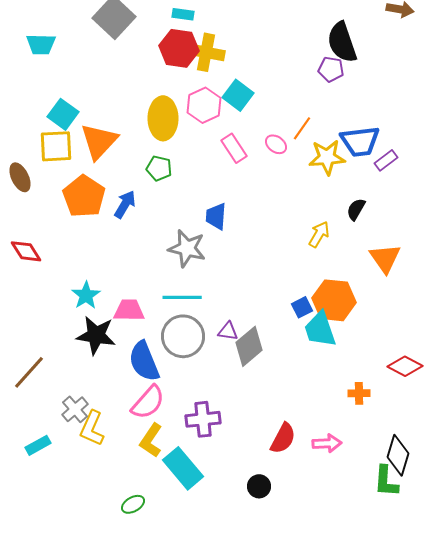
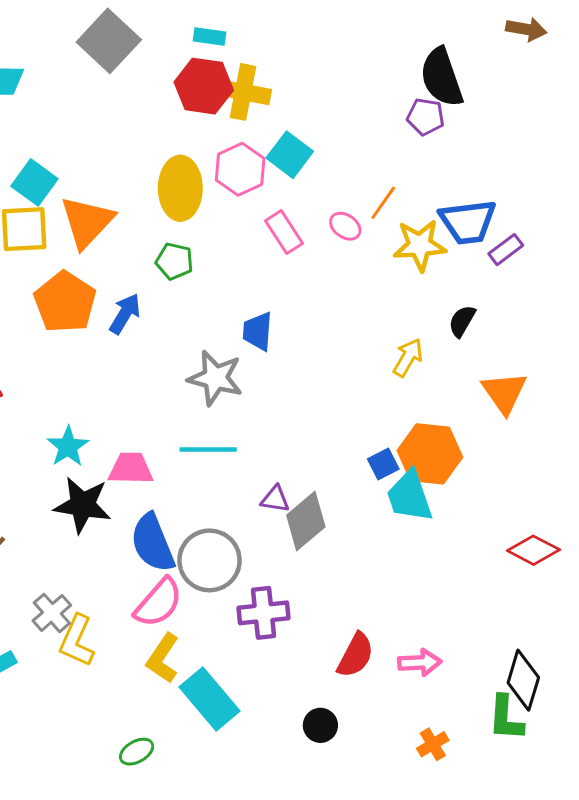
gray circle: (183, 336) -> (210, 560), moved
orange cross: (359, 393) -> (433, 744), moved, turned -30
purple cross: (203, 419) -> (264, 613), moved

